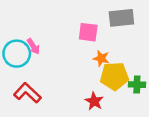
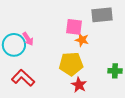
orange star: (101, 58) -> (82, 40), moved
yellow pentagon: (114, 76) -> (71, 64), moved

